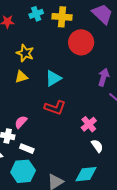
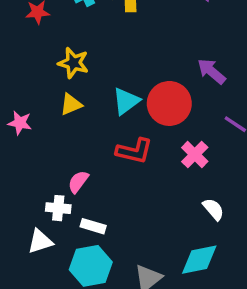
red circle: (81, 42) -> (169, 103), moved
purple arrow: (103, 77) -> (212, 71), moved, turned -60
pink cross: (89, 124) -> (195, 155), moved

